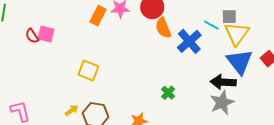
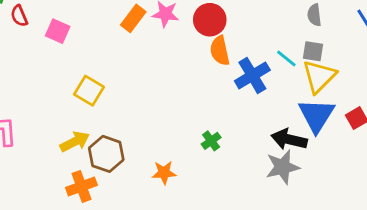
red semicircle: (32, 36) -> (19, 16), moved
yellow square: (88, 71) -> (89, 91), moved
yellow arrow: (72, 110) -> (75, 142), size x1.5

